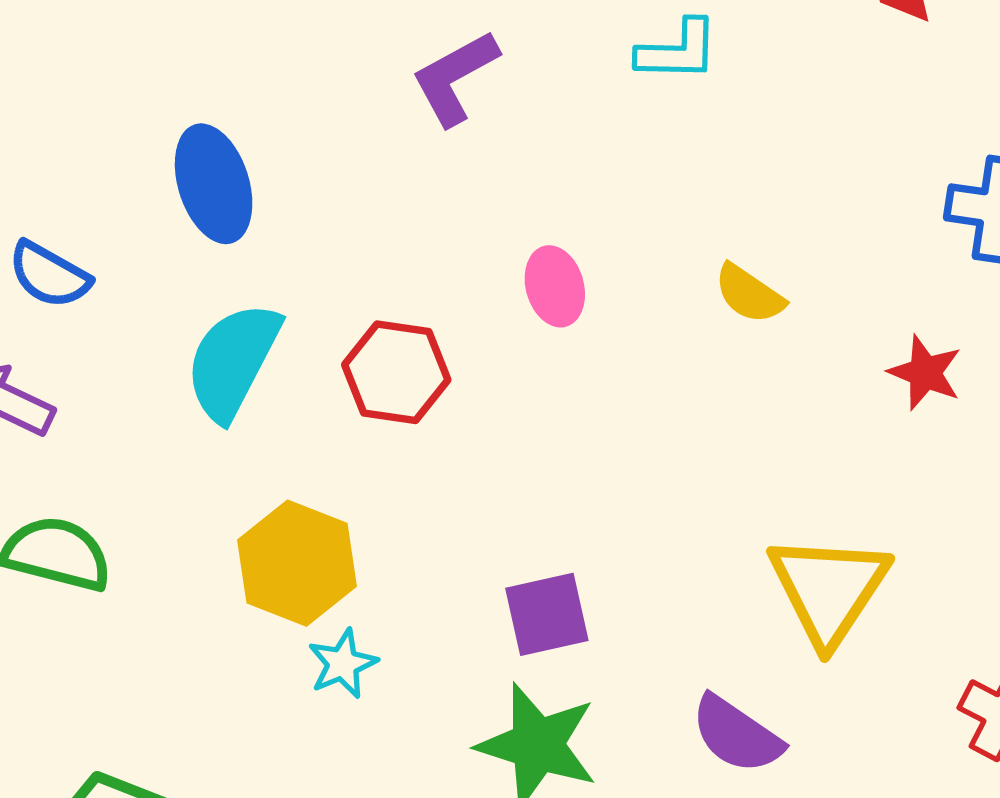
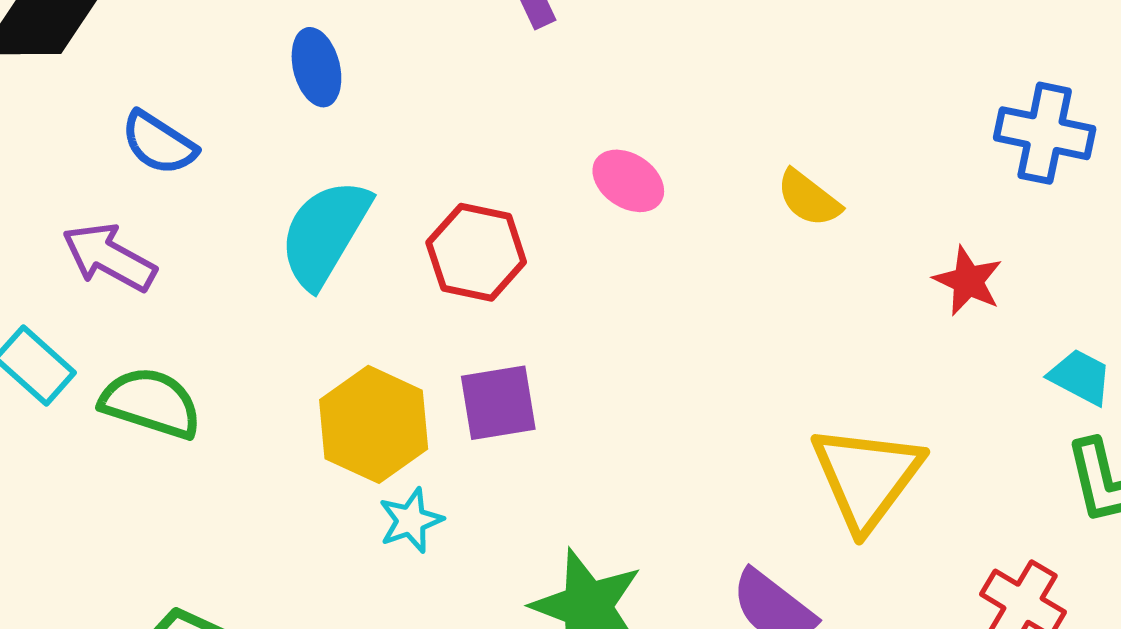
blue ellipse: (214, 184) -> (316, 67), size x0.7
pink ellipse: (555, 286) -> (628, 181), turned -44
purple square: (547, 614) -> (498, 403), moved

